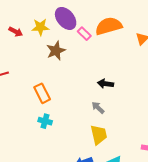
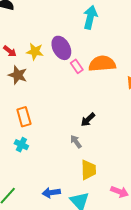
brown star: (56, 51) -> (18, 75), moved, turned 30
black arrow: (106, 84) -> (88, 120), turned -63
yellow trapezoid: (99, 135) -> (88, 170), moved

